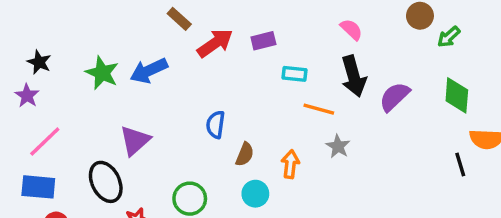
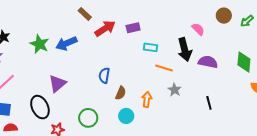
pink semicircle: (351, 29) -> (198, 29), moved
green arrow: (449, 37) -> (247, 21), moved
purple semicircle: (394, 97) -> (208, 62), turned 54
black line: (460, 165) -> (209, 103), moved

